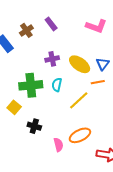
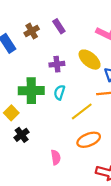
yellow ellipse: (80, 64) -> (90, 60), moved
black cross: (34, 126) -> (22, 135), moved, turned 32
orange ellipse: (80, 135) -> (89, 140), moved

